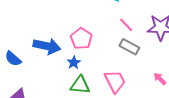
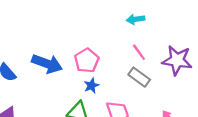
blue star: (74, 62) -> (91, 86), moved

